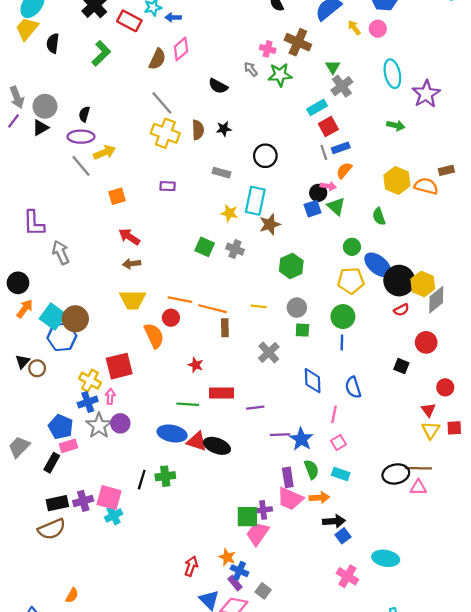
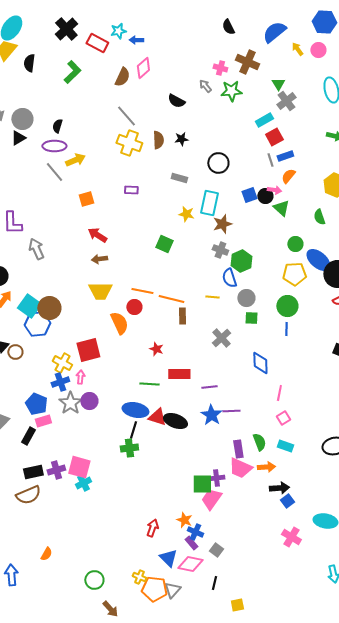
blue square: (313, 209) -> (249, 195), moved
gray cross: (235, 249) -> (220, 250), moved
blue semicircle: (353, 387) -> (229, 278), moved
blue star: (301, 439) -> (211, 415), moved
black line: (142, 480) -> (133, 430), moved

